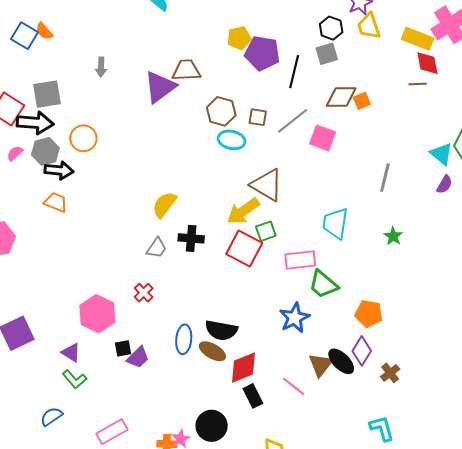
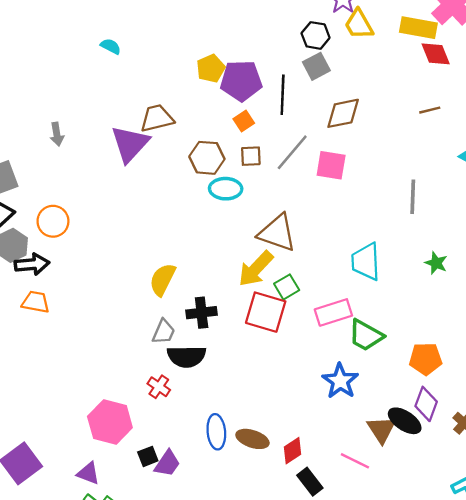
brown line: (418, 84) -> (430, 110), moved
orange square: (362, 101) -> (244, 121), moved
black semicircle: (221, 330) -> (187, 356), moved
red diamond: (244, 368) -> (292, 451), size x0.7

